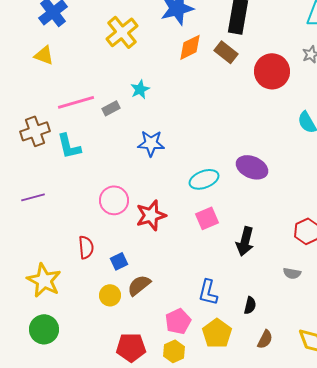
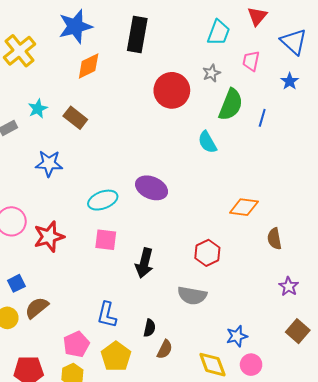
brown rectangle: (226, 52) -> (75, 118), moved
pink square: (207, 218) -> (106, 240), turned 30
gray semicircle: (292, 273) -> (192, 296), size x1.6
brown semicircle: (265, 339) -> (165, 349), moved

